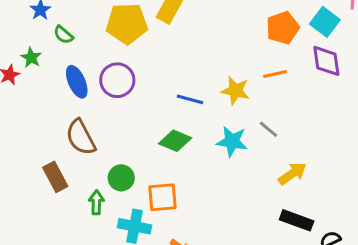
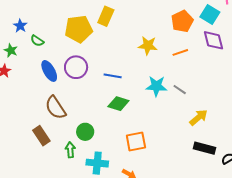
green star: (31, 58) -> (11, 50), moved
yellow star: (235, 91) -> (148, 46), moved
blue line: (190, 99) -> (113, 76), moved
cyan star: (232, 141) -> (156, 86), moved
orange square: (162, 197) -> (136, 142), moved

